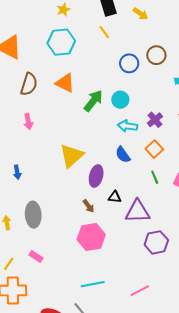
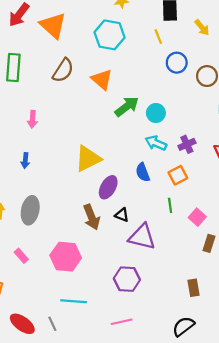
blue circle: (129, 63) -> (177, 63), moved
pink arrow: (28, 122) -> (32, 119), moved
brown arrow: (89, 206) -> (92, 217), size x1.6
pink hexagon: (91, 237) -> (66, 257), moved
purple hexagon: (156, 242) -> (127, 279), moved

